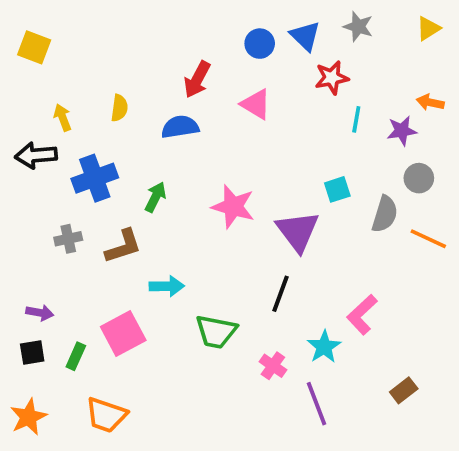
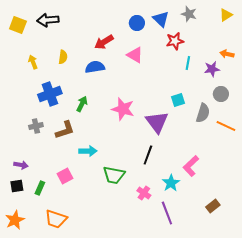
red arrow: (197, 80) -> (104, 42), turned 30
black arrow: (36, 155) -> (48, 20), moved
pink square: (123, 334) -> (65, 176), size x0.7

